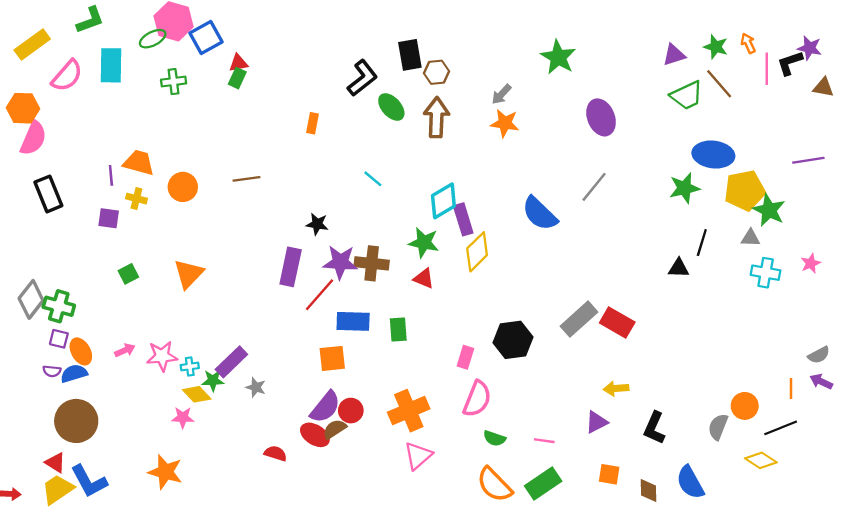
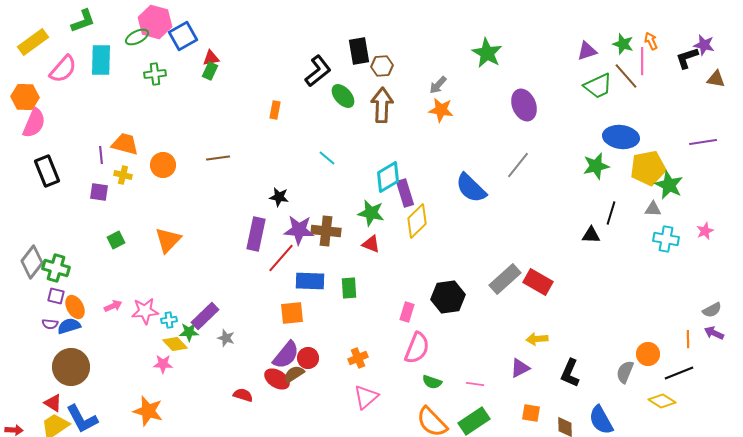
pink line: (767, 69) -> (642, 61), moved
orange cross: (409, 411) -> (358, 358), size x0.6

